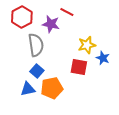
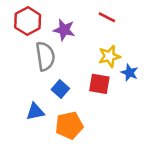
red line: (67, 12) -> (107, 17), moved
blue square: (37, 71) -> (60, 89), moved
orange pentagon: (52, 88) -> (69, 125), moved

